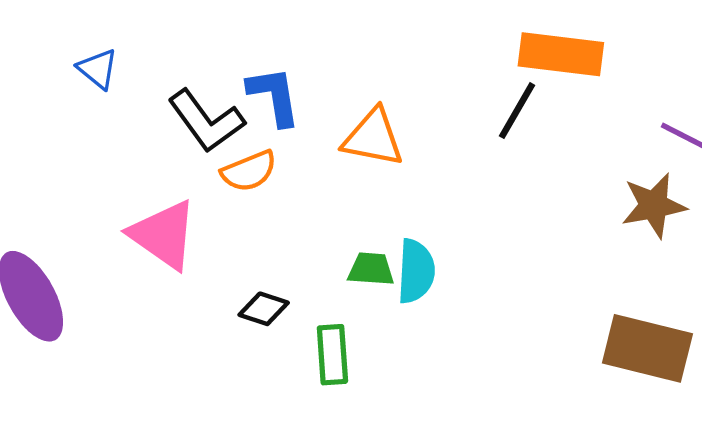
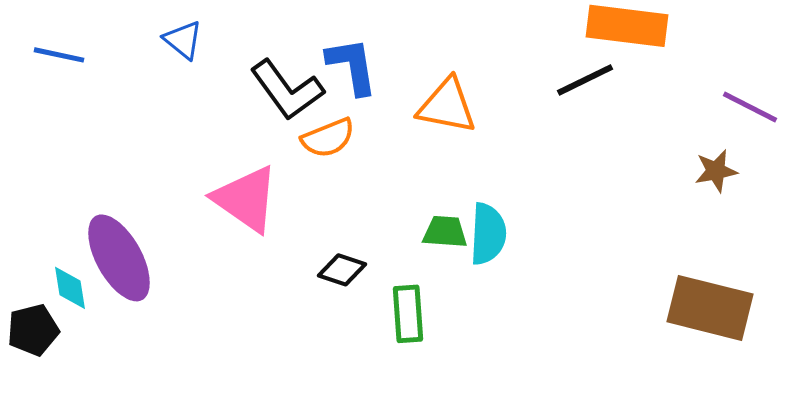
black line: (517, 111) -> (585, 80), turned 34
brown star: (654, 205) -> (716, 171), size x0.7

